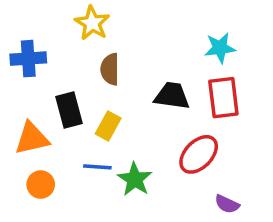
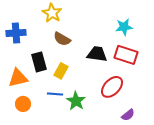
brown semicircle: (110, 69) -> (62, 39), turned -60
red rectangle: (223, 98) -> (126, 55), turned -65
purple semicircle: (227, 204) -> (128, 115), turned -64

